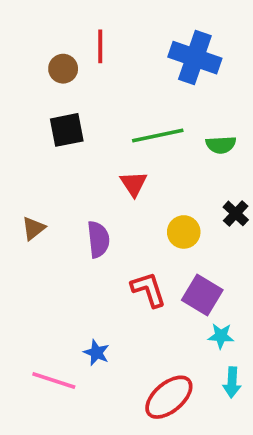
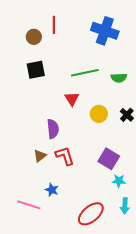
brown triangle: (33, 228) -> (40, 156), moved
yellow circle: (184, 232) -> (99, 114), moved
red L-shape: (148, 290) -> (65, 156), moved

